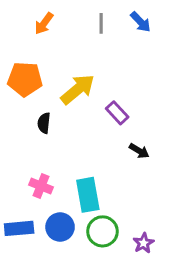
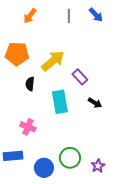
cyan rectangle: (88, 195) -> (60, 102), moved
blue circle: (60, 227) -> (44, 168), moved

